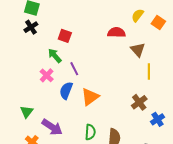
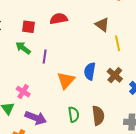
red semicircle: (116, 32) -> (59, 19), moved
purple line: (74, 69) -> (45, 57), turned 48
pink cross: (47, 75) -> (23, 92), moved
blue semicircle: (66, 91) -> (90, 71), moved

